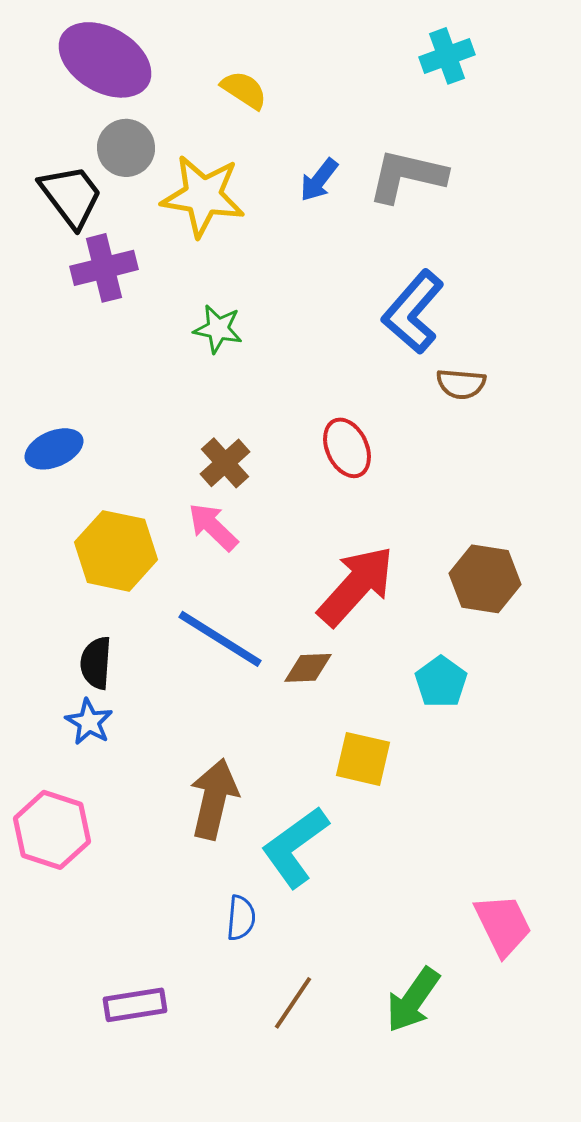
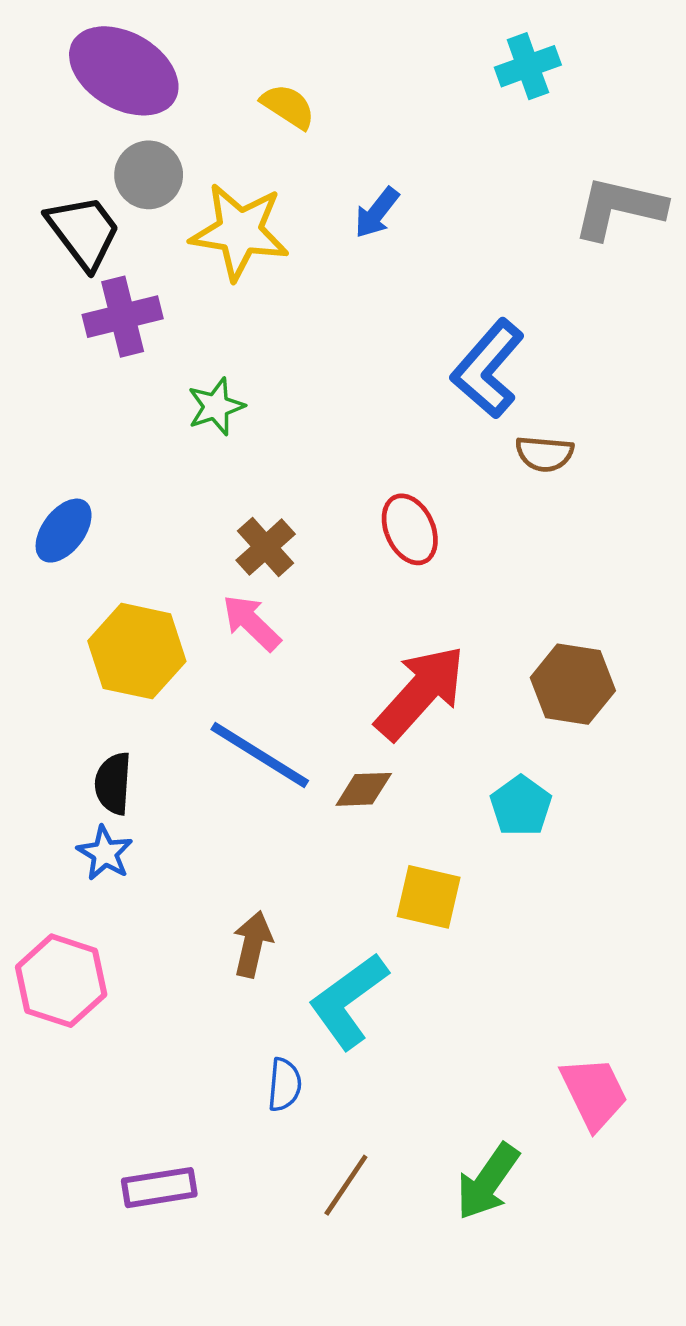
gray L-shape: (407, 176) -> (619, 208), moved
green star: (218, 329) -> (216, 406), moved, turned -30
blue ellipse: (54, 449) -> (64, 531), turned -30
brown arrow: (214, 799) -> (253, 944), size x0.7

